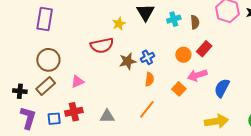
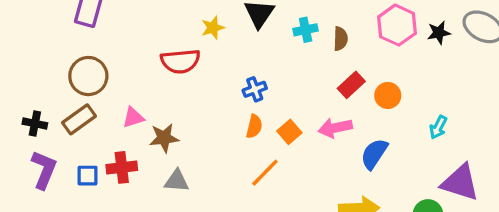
orange circle: (183, 55) -> (388, 95), moved
brown star: (128, 61) -> (164, 138), moved
orange square: (179, 89) -> (289, 132), moved
orange line: (147, 109) -> (265, 173), moved

